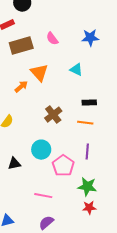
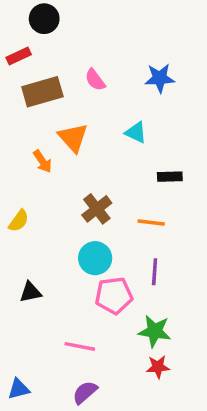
orange arrow: (21, 87) -> (42, 161), turned 96
black rectangle: (89, 103) -> (170, 177), moved
cyan circle: (41, 150) -> (95, 258), moved
pink pentagon: (63, 166) -> (114, 296), turned 30

